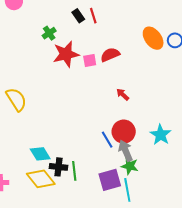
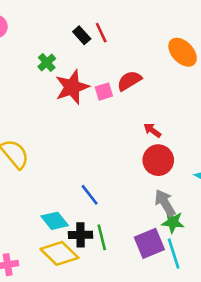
red circle: (124, 132) -> (158, 160), moved
blue line: (107, 140) -> (90, 195), moved

